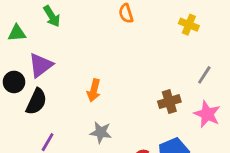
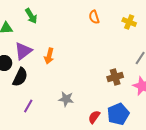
orange semicircle: (126, 13) -> (94, 17), moved
orange arrow: (94, 90) -> (49, 56), moved

